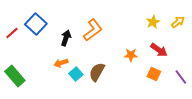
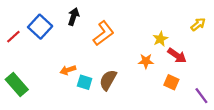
yellow star: (153, 22) -> (160, 39), moved
black arrow: (66, 38) -> (73, 17), moved
cyan square: (76, 74) -> (85, 82), turned -32
purple line: (181, 77) -> (201, 96), moved

